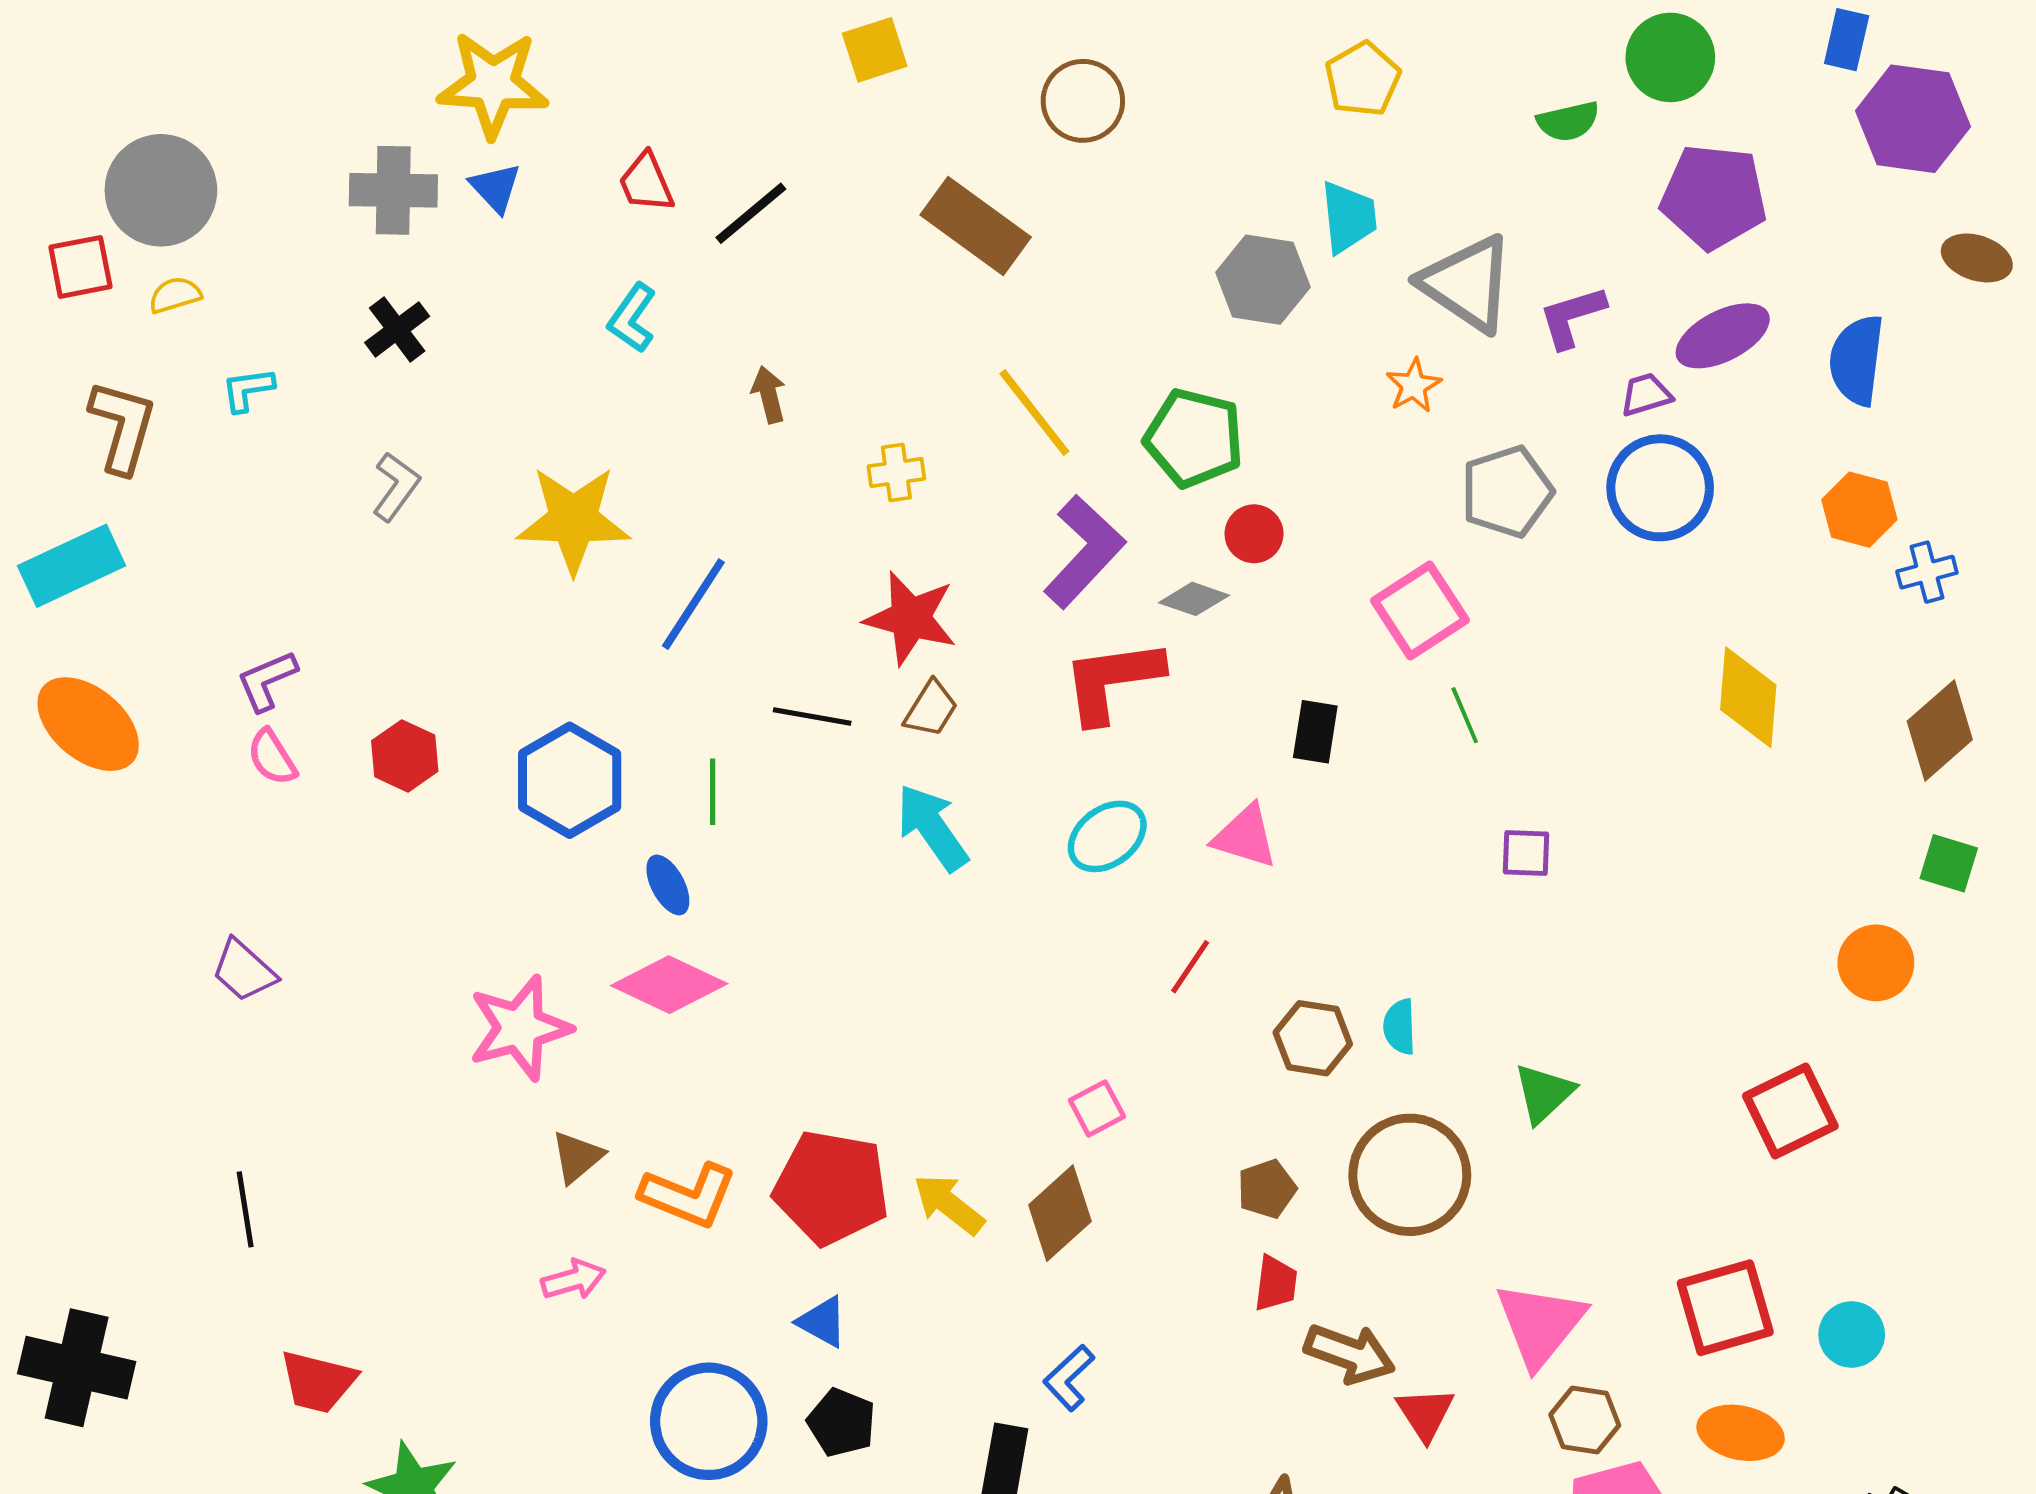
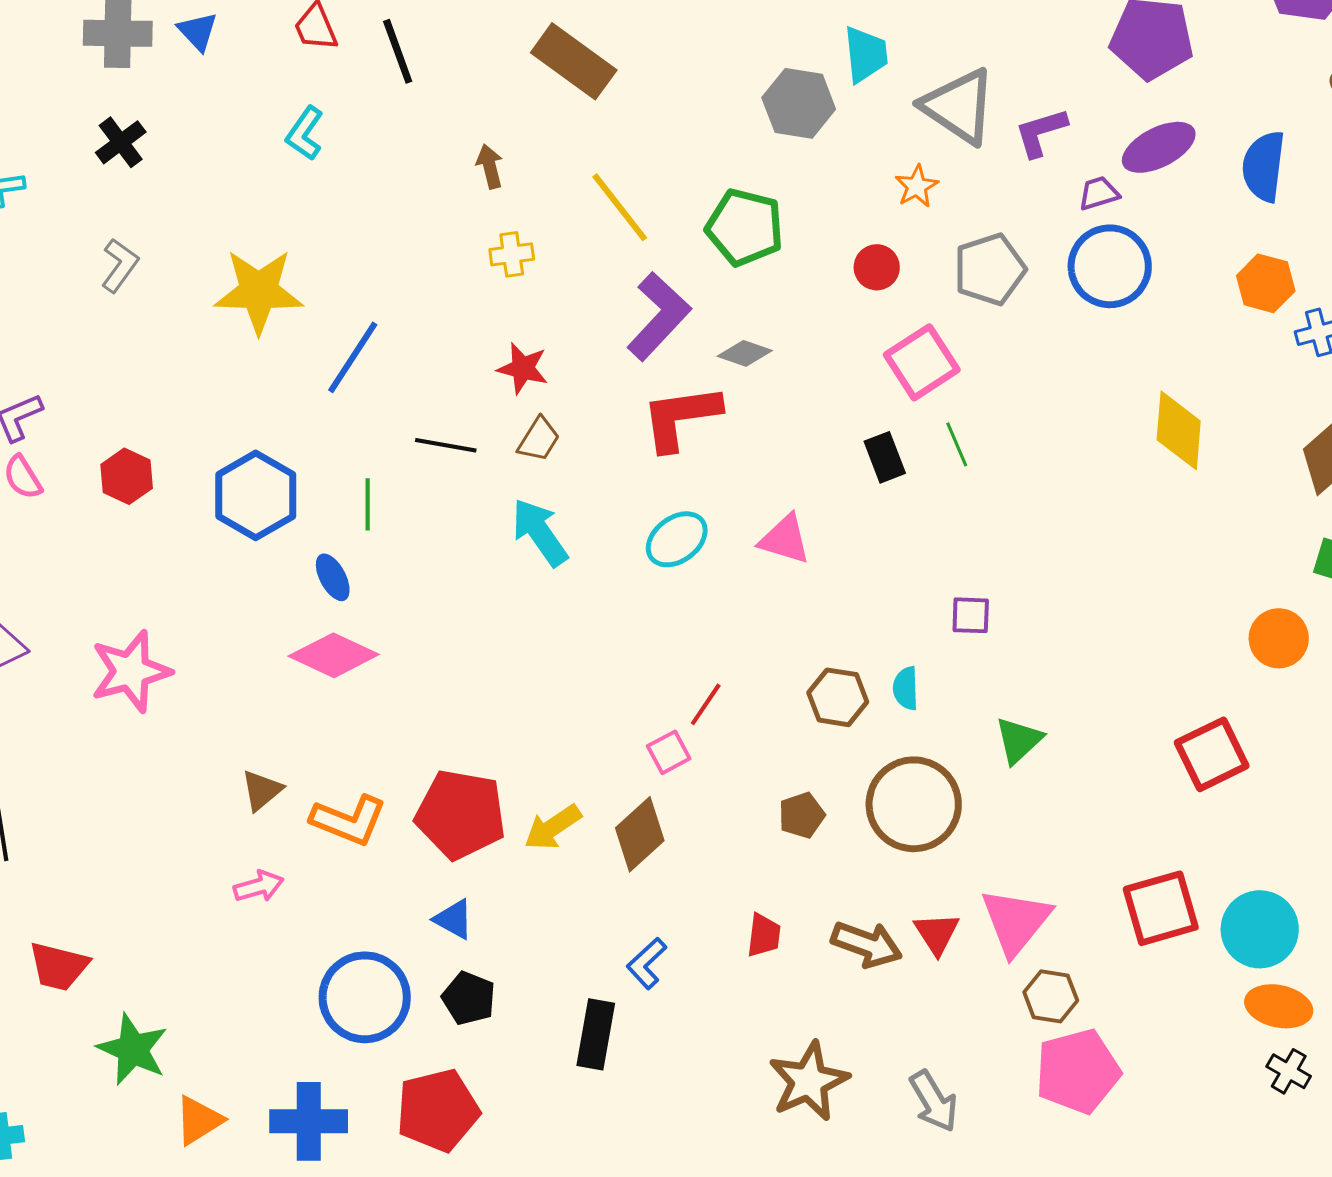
black line: (751, 213) -> (398, 51), turned -70
brown arrow: (769, 395) -> (490, 166), moved
red circle: (1254, 534) -> (877, 267), moved
red star: (911, 618) -> (523, 368), size x0.7
black rectangle: (1315, 732) -> (885, 457), moved, turned -30
purple square: (1526, 853) -> (971, 615), moved
red line: (1190, 967) -> (706, 704), moved
pink star: (520, 1028) -> (131, 671), moved
yellow arrow: (949, 1204) -> (553, 827), turned -72
red trapezoid: (1276, 1283) -> (764, 935), moved
cyan circle: (1852, 1334) -> (1260, 929), size x1.5
red triangle: (1425, 1414) -> (937, 933), moved
orange ellipse: (1741, 1433) -> (1279, 1006), moved

